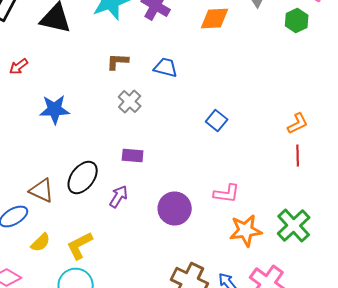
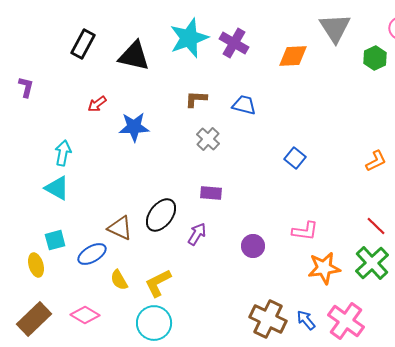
blue star: (55, 110) -> (134, 127), moved
red line: (298, 156) -> (376, 226), moved, turned -45
purple circle: (175, 208) -> (253, 246), size x0.7
yellow semicircle: (41, 242) -> (119, 280), turned 105

